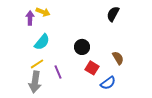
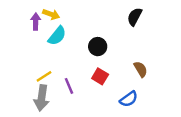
cyan semicircle: (42, 42) -> (57, 36), moved
black circle: (82, 47) -> (98, 47), moved
red square: (92, 68) -> (100, 76), moved

